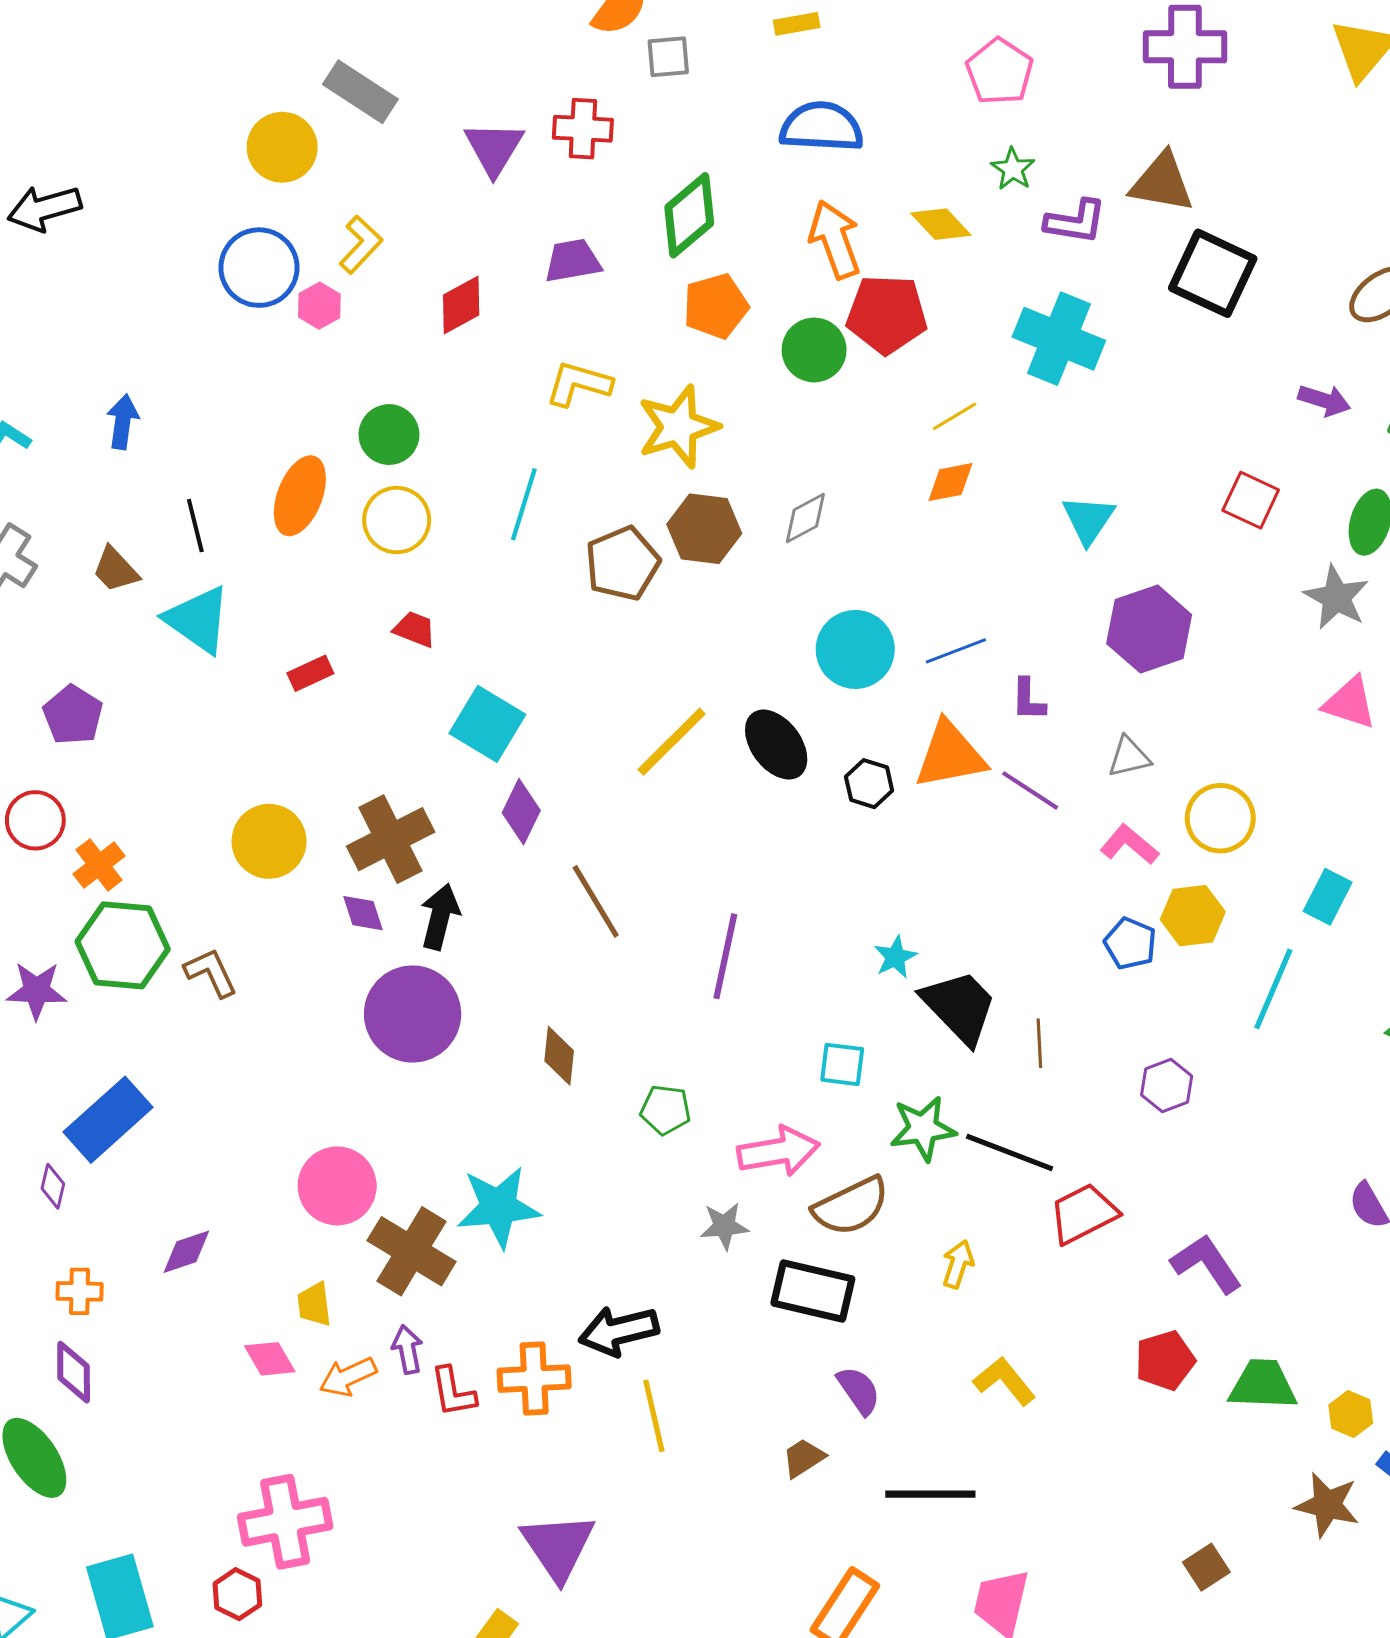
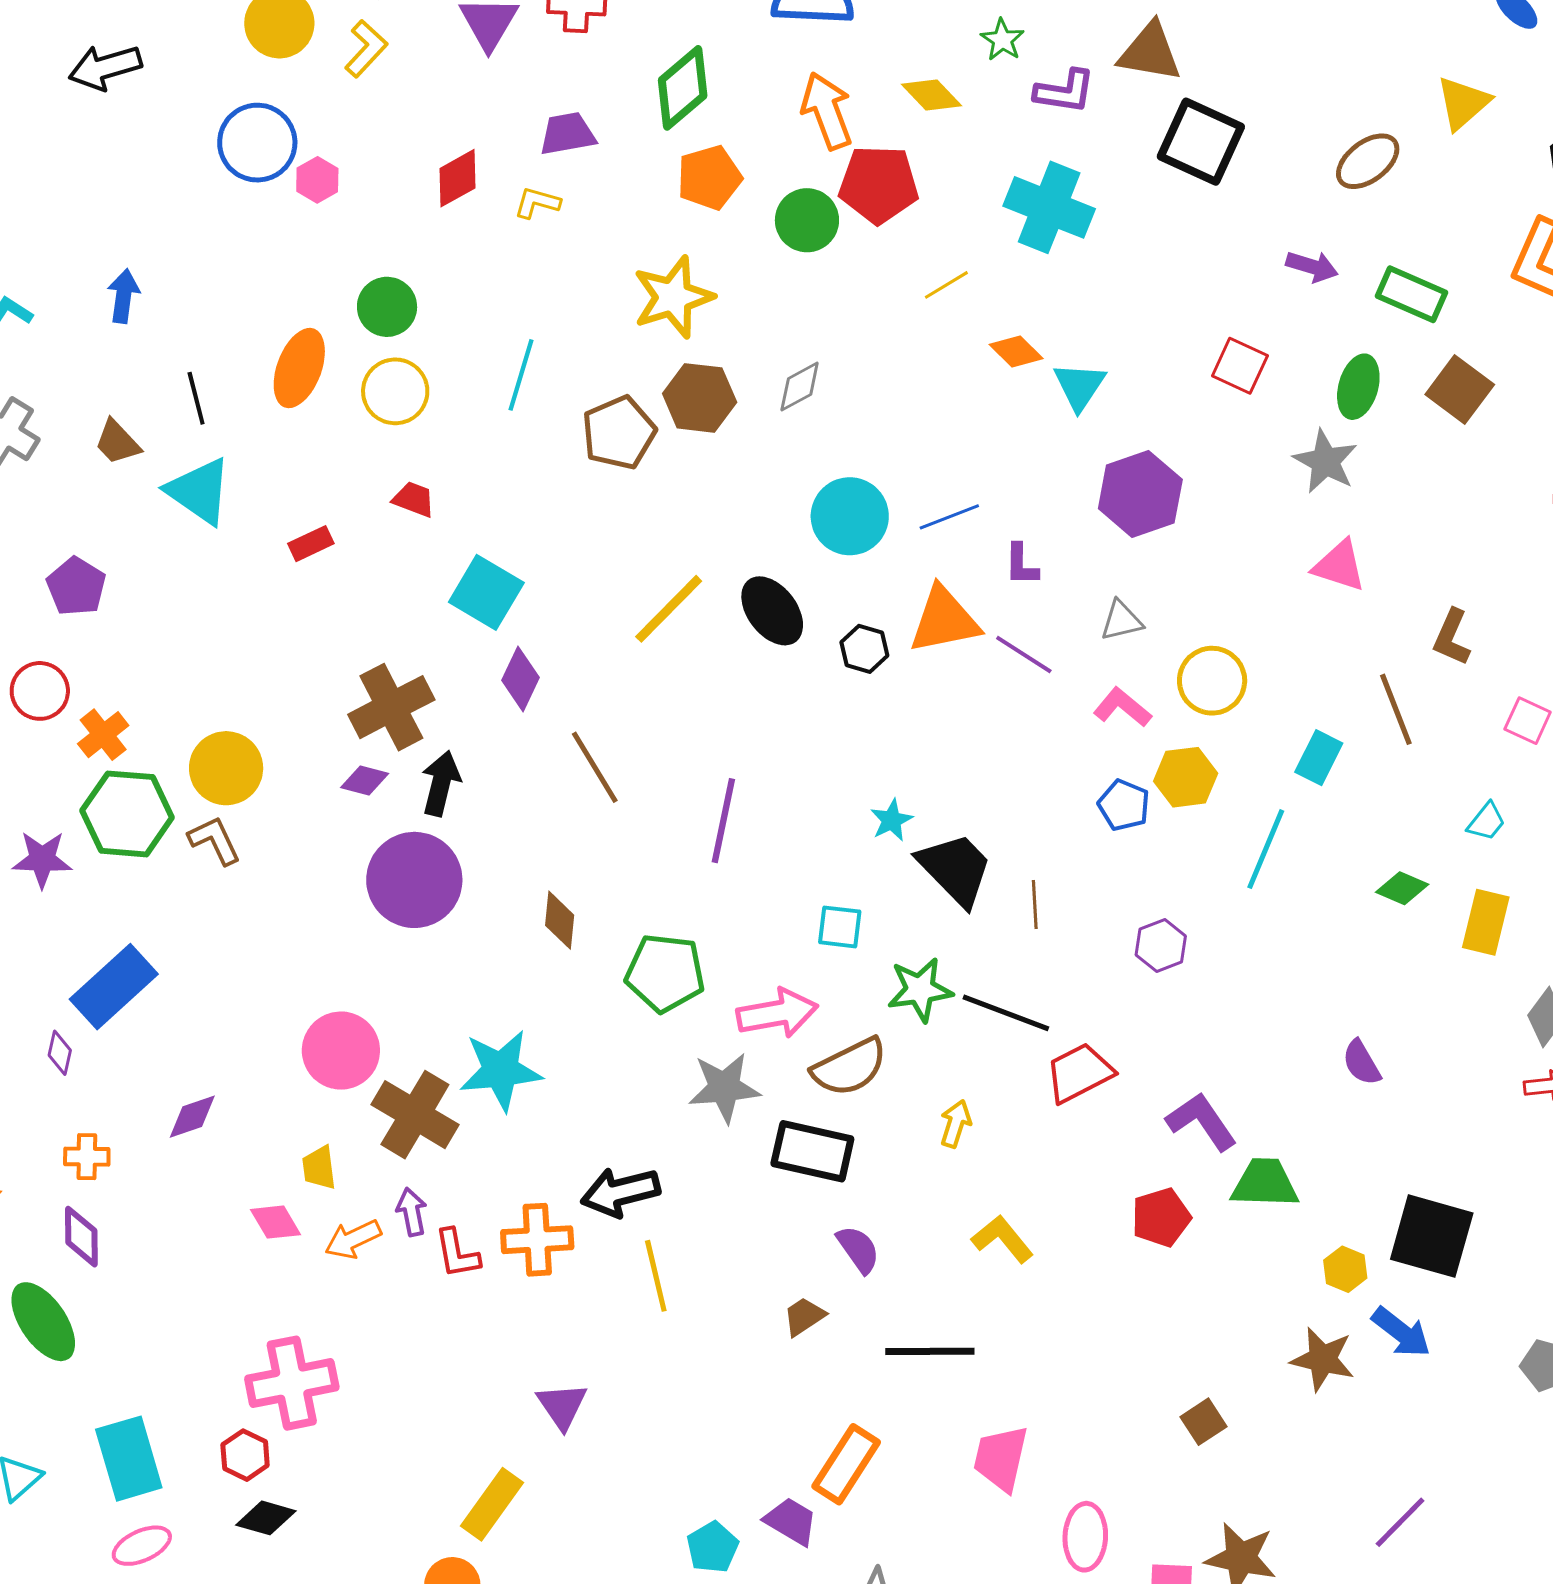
black arrow: (44, 208) -> (105, 67), moved
yellow L-shape: (361, 245) -> (366, 49), moved
yellow L-shape: (579, 384) -> (537, 203), moved, size x0.7
orange diamond: (950, 482) -> (1016, 352), moved, turned 56
yellow circle: (269, 841) -> (226, 768), moved
purple diamond: (363, 913) -> (365, 780), turned -57
green pentagon: (665, 1110) -> (665, 973), size x1.6
gray star: (724, 1226) -> (724, 1088), size x1.5
green trapezoid: (1263, 1385) -> (1265, 1183), moved
purple triangle: (558, 1547) -> (562, 1406), size x0.7

